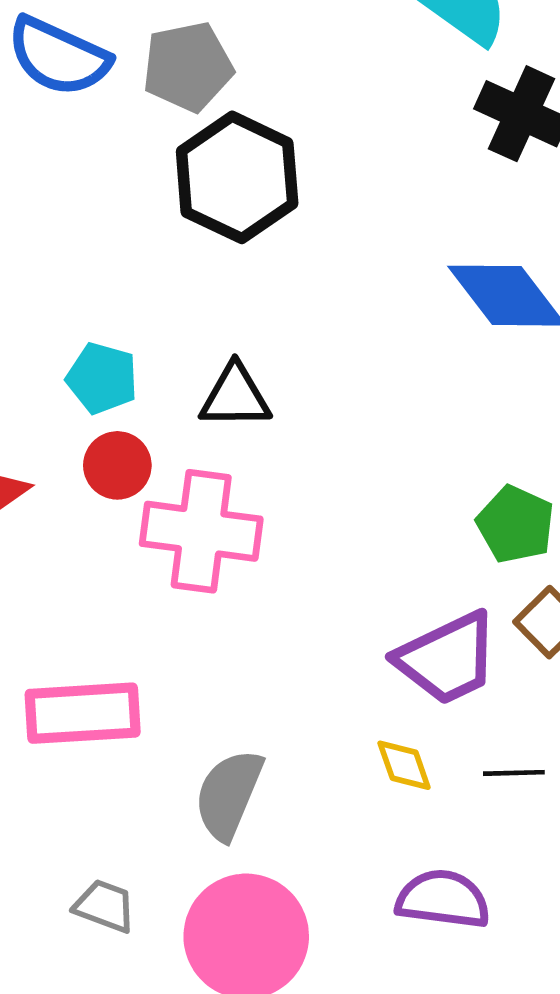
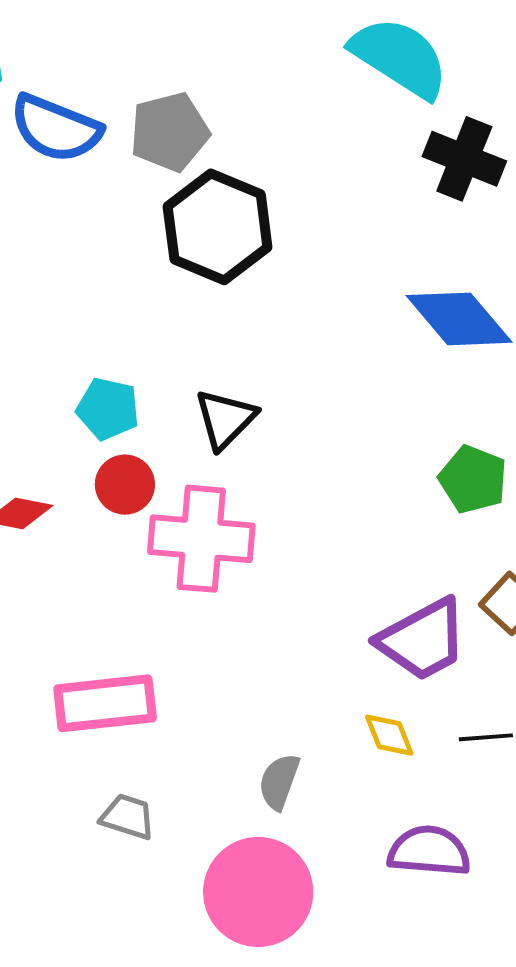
black triangle: (235, 396) -> (225, 419), turned -42
green pentagon: (516, 524) -> (473, 479), moved
gray semicircle: (229, 795) -> (279, 782), moved, size x0.7
gray trapezoid: (105, 906) -> (128, 817), moved

